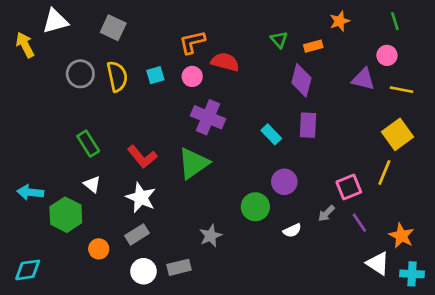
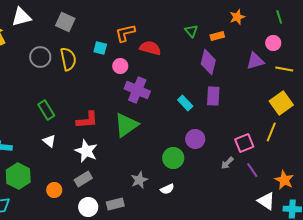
cyan square: (155, 75) -> (100, 48), moved, turned 32
pink circle: (192, 76) -> (120, 66), moved
purple triangle: (363, 79) -> (255, 61), turned -30
red L-shape: (142, 157) -> (87, 120), turned -55
green hexagon: (66, 215) -> (18, 176), moved
white semicircle: (292, 230) -> (167, 189), moved

